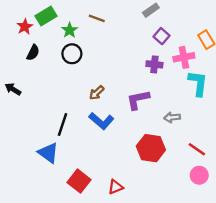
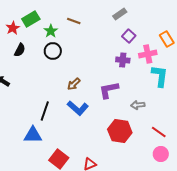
blue triangle: (48, 153) -> (33, 135), turned -36

